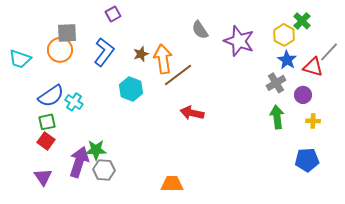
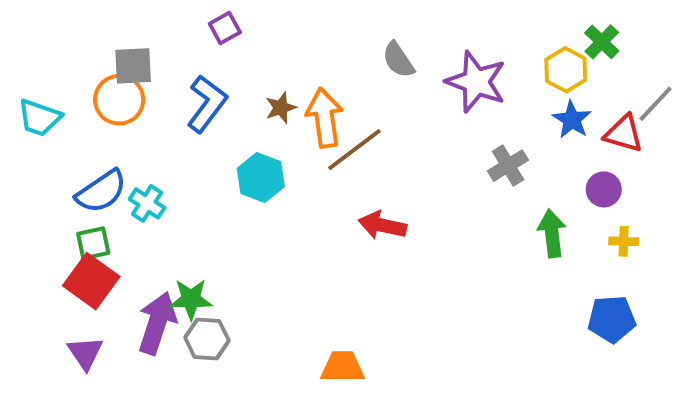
gray cross: (276, 83) -> (508, 166), moved
red square: (46, 141) -> (91, 281), size x1.5

